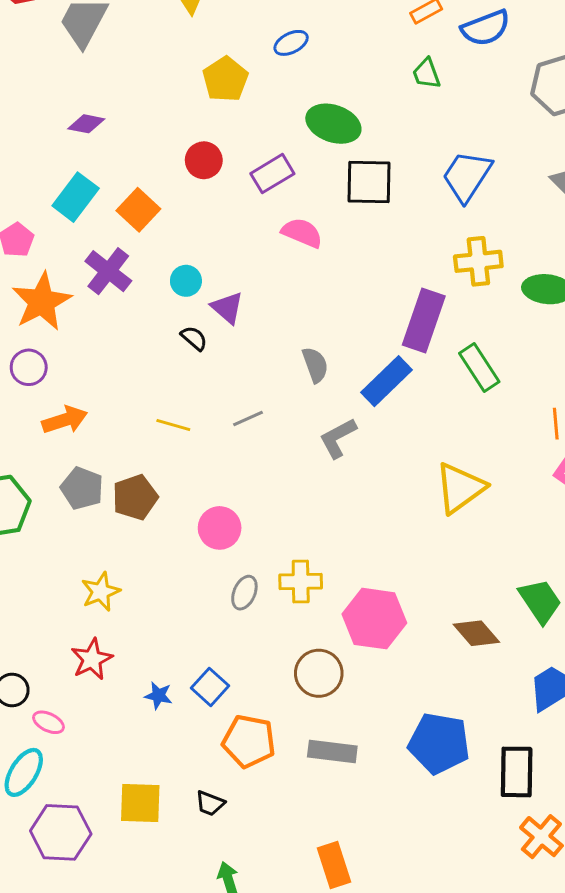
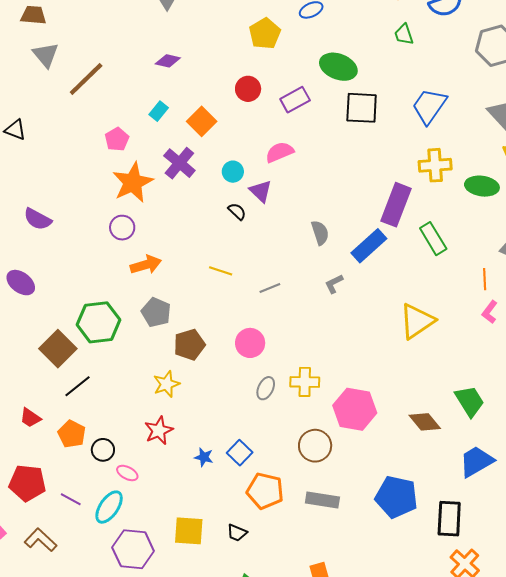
cyan rectangle: (76, 197) -> (159, 111), size x0.6
pink semicircle: (302, 233) -> (280, 152), moved, turned -48
gray line: (248, 418) -> (270, 288), moved
gray L-shape: (338, 438) -> (334, 284), size x0.7
brown pentagon: (135, 497) -> (189, 345), moved

